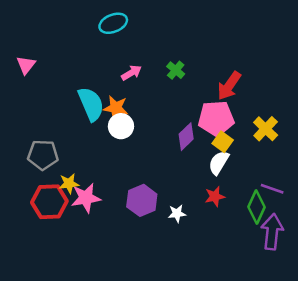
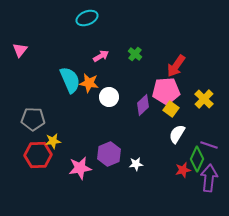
white circle: (121, 126) -> (109, 97), moved
white semicircle: (219, 163) -> (177, 134), moved
red star: (215, 197) -> (183, 170), moved
pink star: (86, 198) -> (80, 168), moved

